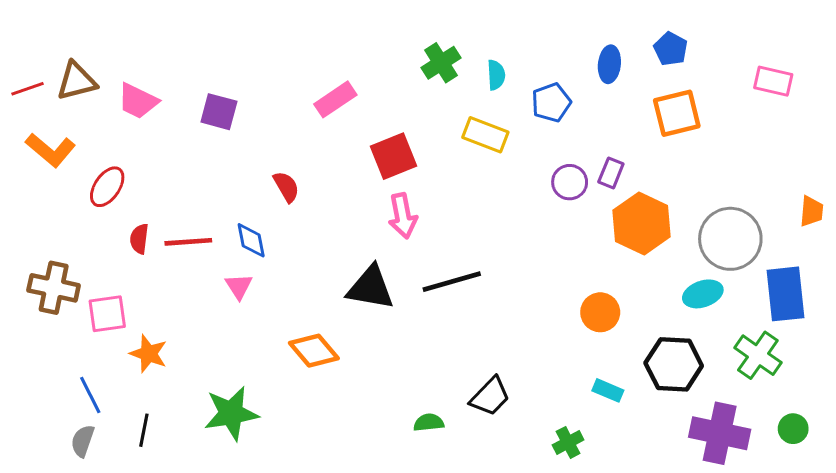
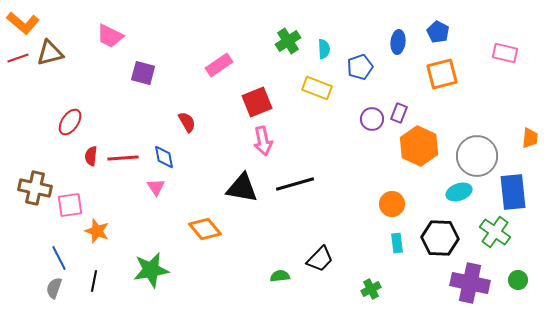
pink trapezoid: (138, 101) -> (110, 36), moved
orange L-shape: (51, 150) -> (23, 23), moved
cyan rectangle: (608, 390) -> (397, 243), moved, turned 60

